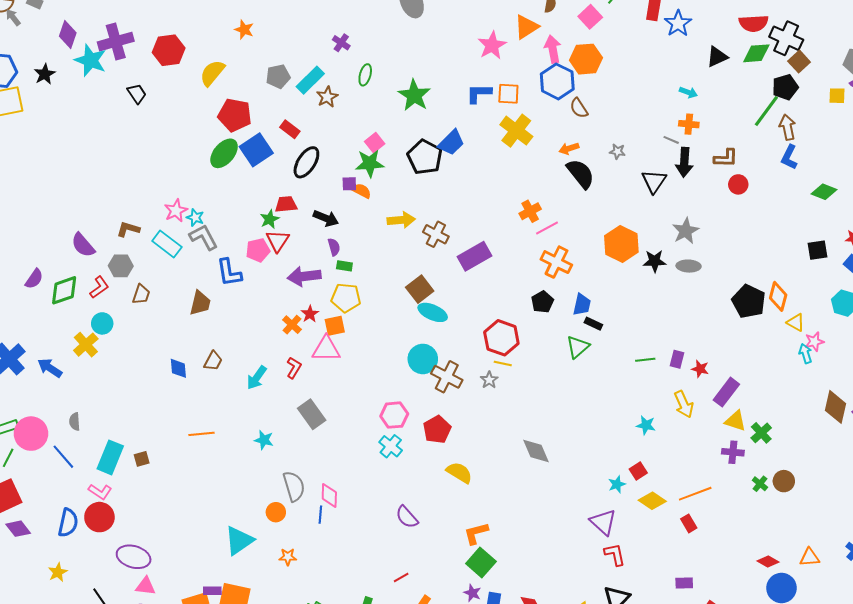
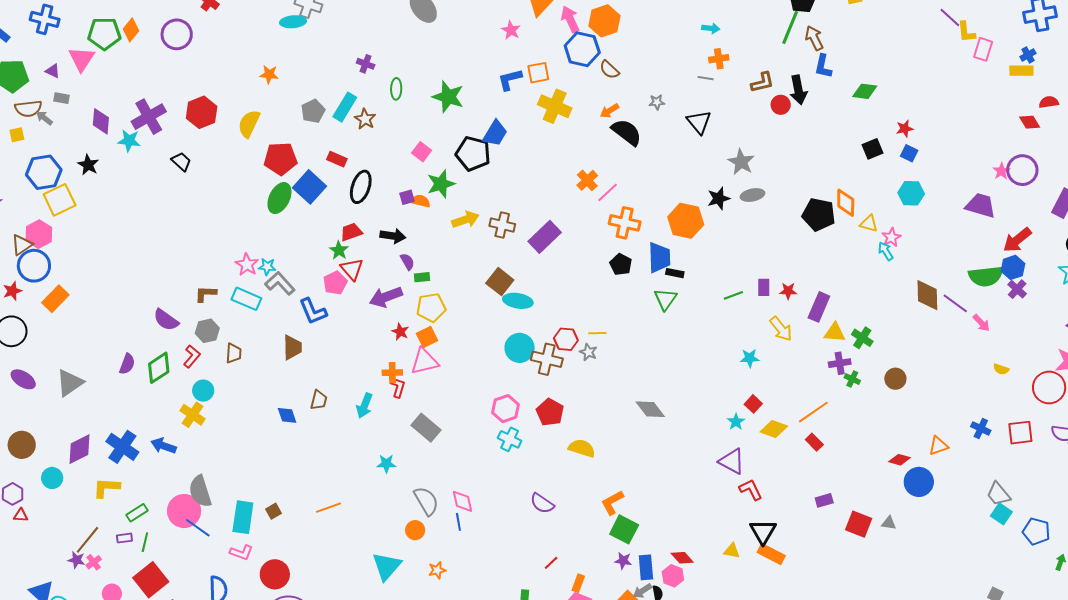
pink star: (492, 45) -> (511, 30), size x0.7
cyan star: (91, 60) -> (129, 141), size x0.7
black arrow: (684, 162) -> (798, 90), moved
green star: (370, 163) -> (441, 184), moved
orange hexagon: (621, 244) -> (686, 221), moved
blue trapezoid: (582, 305) -> (659, 258), size x1.4
orange cross: (292, 325) -> (392, 373), moved, turned -30
red hexagon: (501, 338) -> (566, 339), moved, size x0.7
gray semicircle: (75, 422) -> (200, 491), size x1.8
pink circle: (31, 434) -> (184, 511), moved
orange line: (201, 434) -> (328, 508), moved
green cross: (760, 484) -> (852, 379), moved
red circle: (99, 517) -> (275, 574), moved

